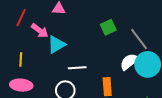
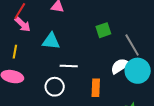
pink arrow: (40, 31) -> (23, 24), moved
cyan triangle: (56, 45) -> (51, 41), turned 30

